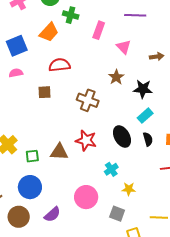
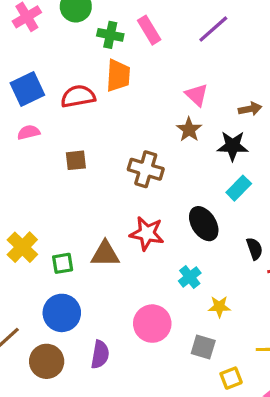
purple line: (135, 15) -> (213, 29), turned -40
pink rectangle: (99, 30) -> (149, 30), moved, turned -48
orange trapezoid: (49, 32) -> (118, 76), moved, turned -35
pink triangle: (124, 47) -> (197, 95), moved
brown arrow: (157, 57) -> (250, 109), moved
red semicircle: (59, 65) -> (78, 96), moved
black semicircle: (148, 139) -> (255, 249), moved
purple semicircle: (52, 214) -> (100, 355), turned -36

